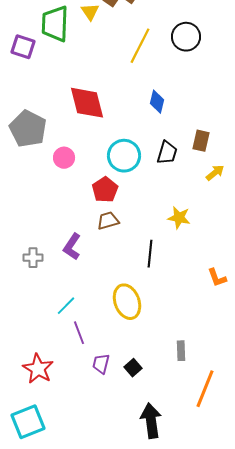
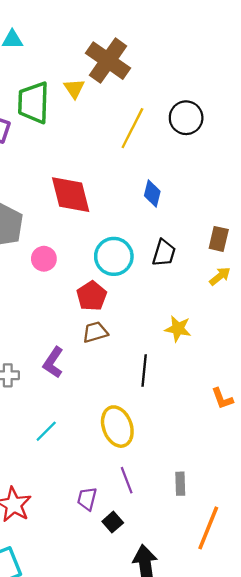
brown rectangle: (201, 141) -> (219, 239), moved
purple line: (79, 333) -> (127, 480), moved
black square: (133, 368) -> (113, 522), moved

